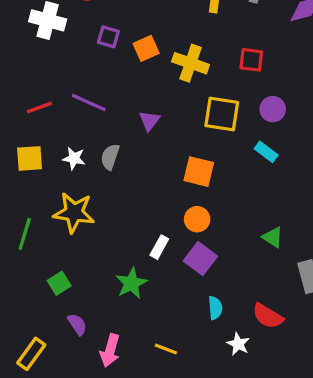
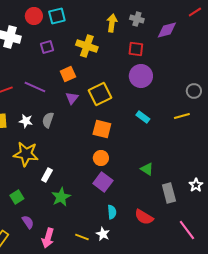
purple square: (108, 37) -> (47, 47), turned -32
orange square: (146, 48) -> (68, 74), moved
red square: (251, 60) -> (136, 49), moved
yellow cross: (191, 63) -> (87, 46), moved
purple circle: (273, 109) -> (141, 76), moved, size x1.5
yellow square: (222, 114) -> (100, 94), moved, turned -35
white rectangle: (159, 247) -> (47, 175), moved
white star: (238, 344) -> (103, 234), moved

